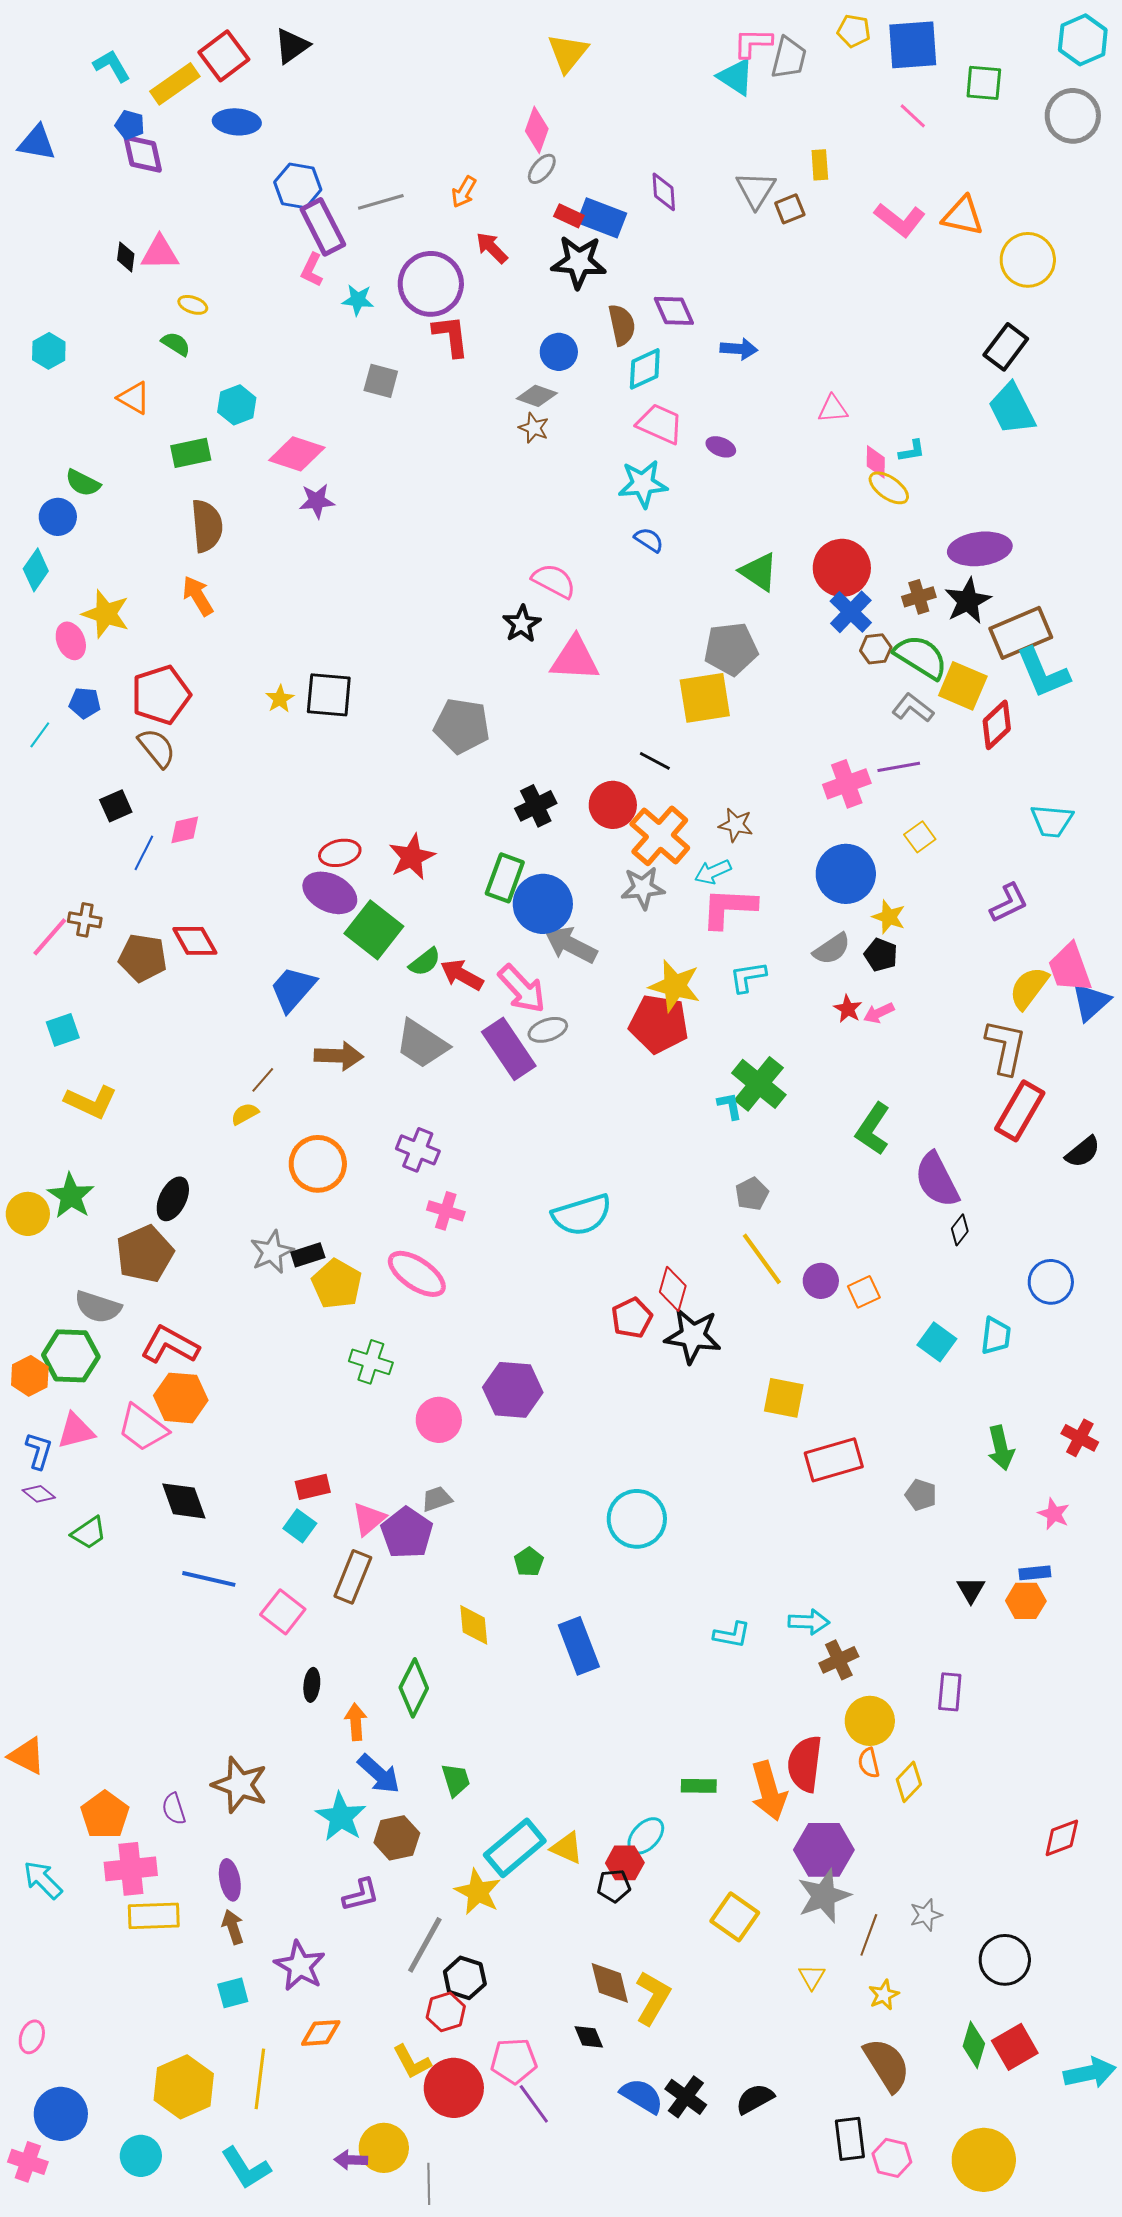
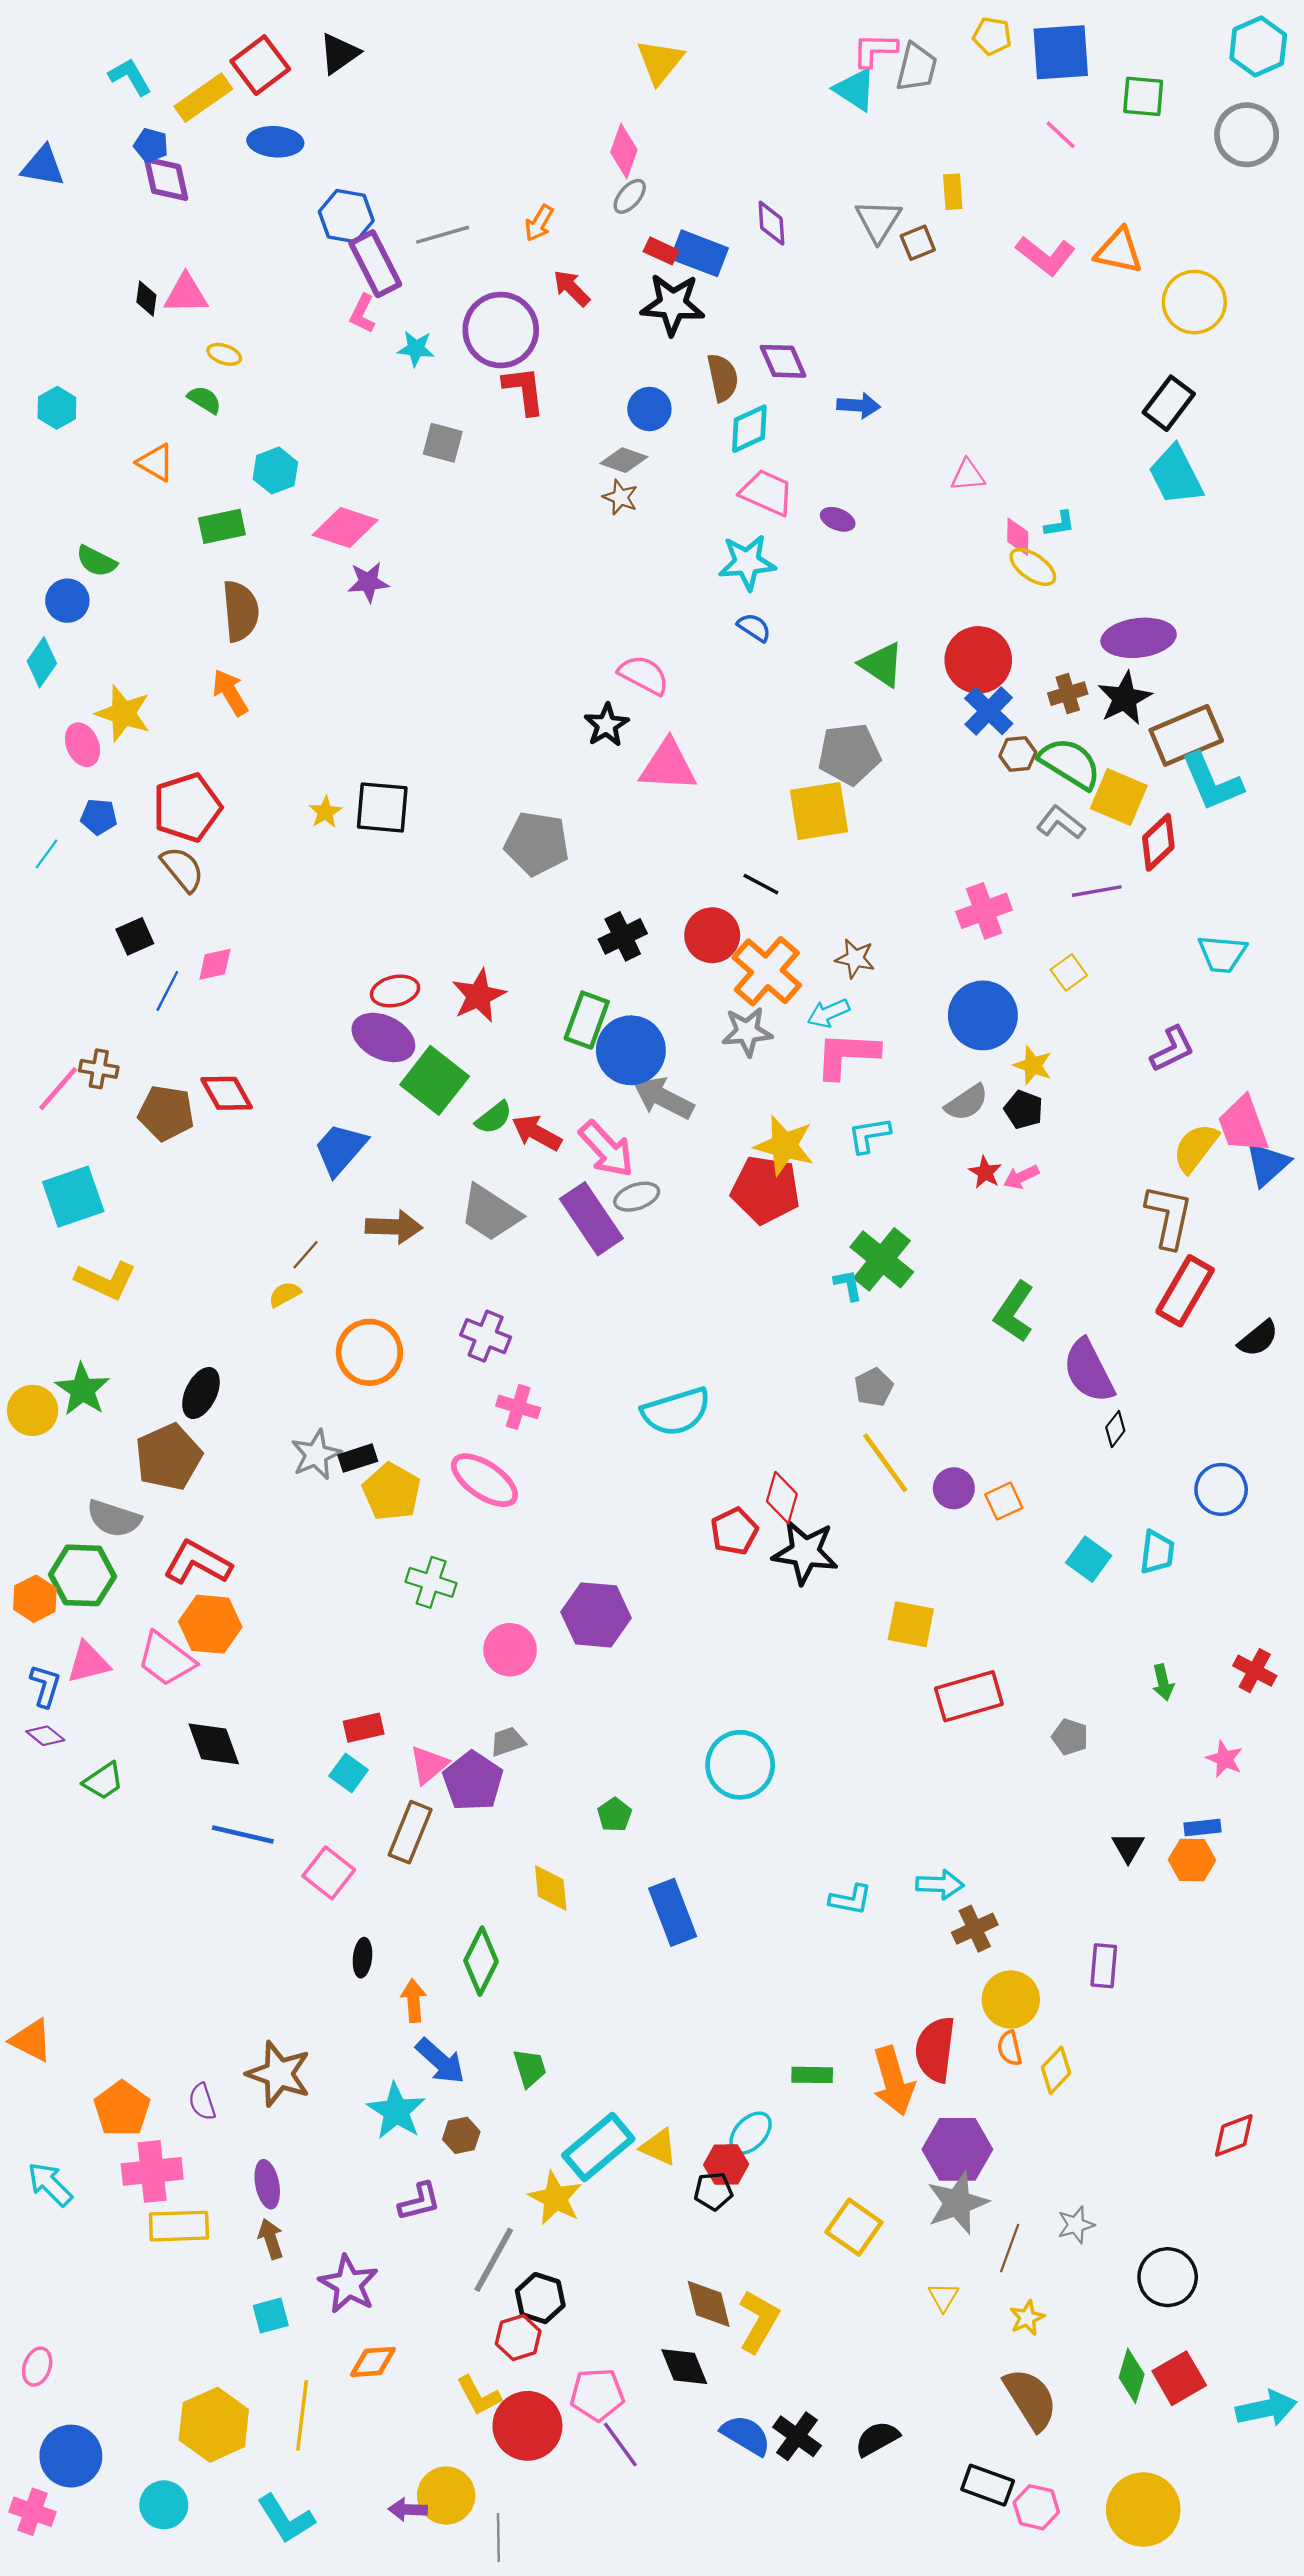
purple line: (899, 767) -> (1097, 891), moved
cyan square: (63, 1030) -> (73, 1197), size x1.6
green arrow: (1001, 1448) -> (1163, 1682), size x0.7
brown hexagon: (397, 1838) -> (461, 2135), size x0.7
black diamond: (589, 2037) -> (684, 2367), size x1.4
black rectangle: (850, 2139) -> (988, 2485), turned -63

